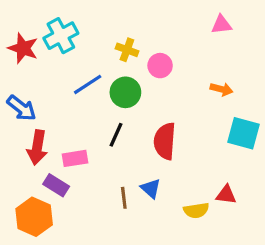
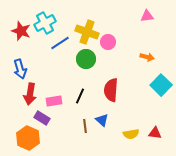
yellow cross: (127, 50) -> (87, 32), size x1.6
blue line: (88, 84) -> (60, 43), moved
blue arrow: (21, 108) -> (20, 69), turned 36
cyan square: (244, 133) -> (161, 85), turned 30
black line: (116, 135) -> (80, 96), moved
red triangle: (226, 195) -> (155, 133), moved

